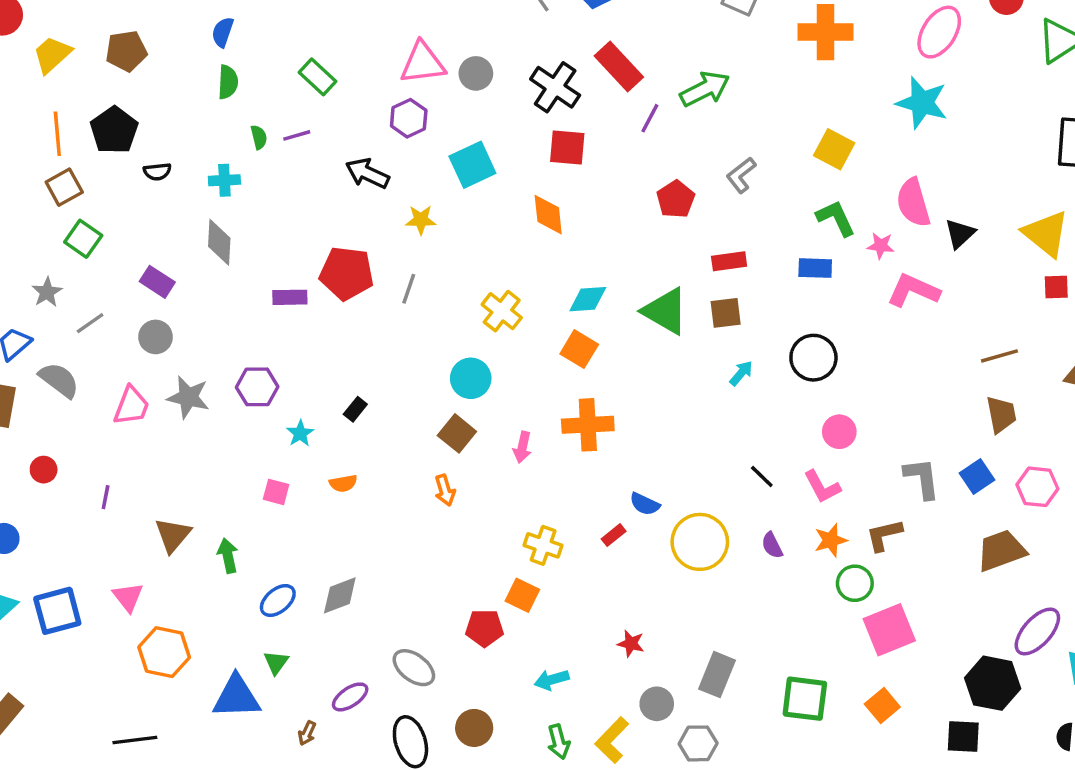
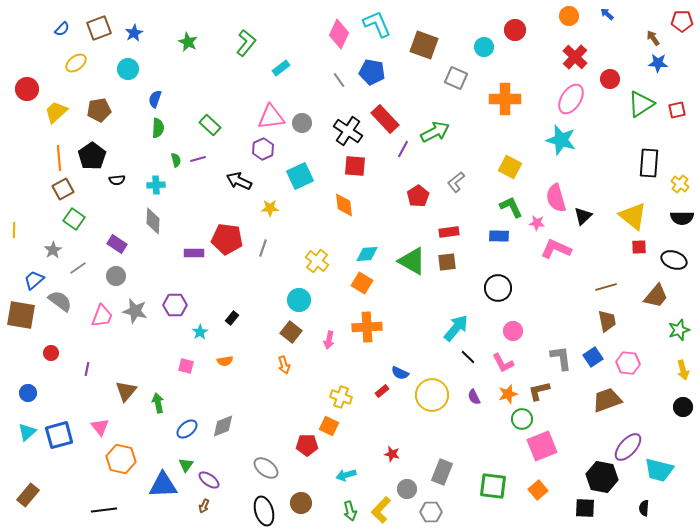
cyan arrow: (741, 373) -> (456, 328), moved, size x1.8
purple ellipse: (350, 697) -> (209, 480), moved, turned 70

